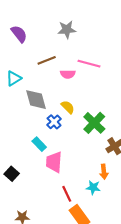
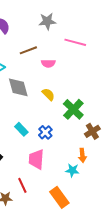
pink line: (89, 64) -> (75, 42), moved
blue cross: (54, 122) -> (45, 132), moved
pink trapezoid: (54, 162) -> (36, 159), moved
red line: (67, 194) -> (22, 185), moved

